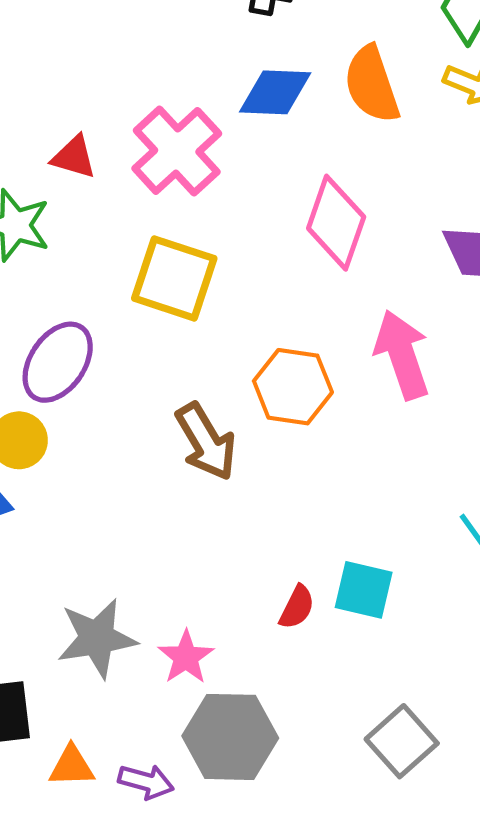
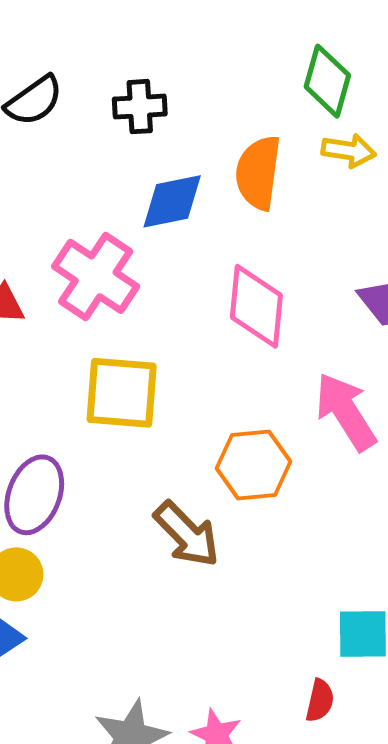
orange semicircle: (372, 84) -> (258, 173), turned 40
red semicircle: (297, 607) -> (320, 701), moved

